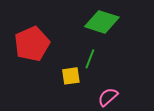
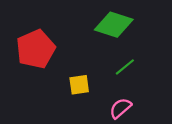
green line: (90, 59) -> (125, 67), moved, turned 30

